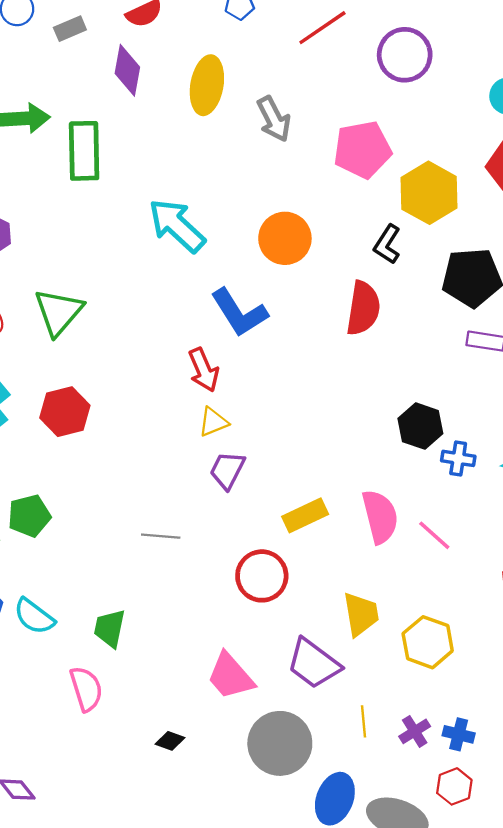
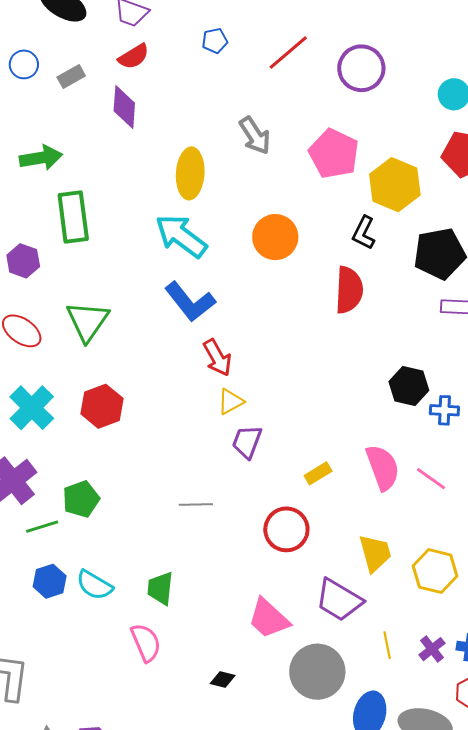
yellow ellipse: (207, 85) -> (190, 173), moved
pink pentagon: (362, 150) -> (334, 154), turned -30
green rectangle: (84, 151) -> (73, 217), moved
blue L-shape: (239, 313) -> (190, 302), moved
yellow rectangle: (305, 515) -> (318, 473), size x0.7

